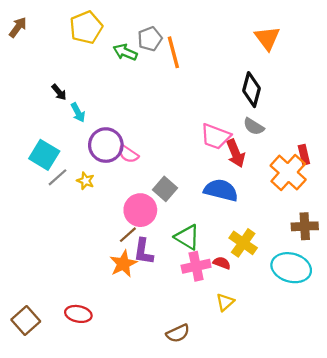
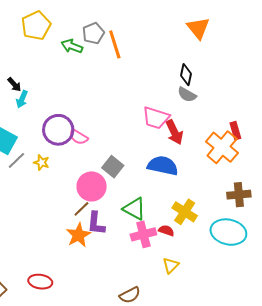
black diamond: (252, 90) -> (186, 75), size x0.7
cyan arrow: (78, 112) -> (22, 99), moved, turned 54
gray semicircle: (254, 127) -> (187, 95), moved

